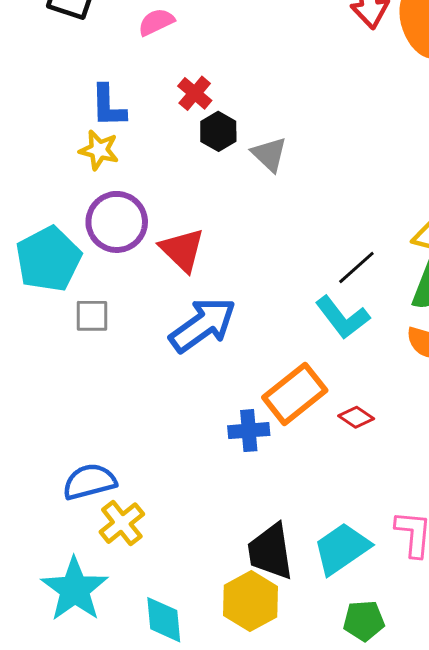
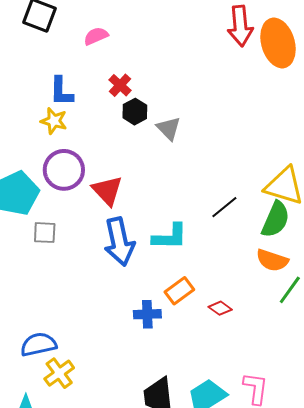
cyan L-shape: (342, 317) -> (170, 237), moved, turned -54
blue arrow: (203, 325) -> (119, 242), turned 111
orange rectangle: (295, 394) -> (179, 291), size x0.7

